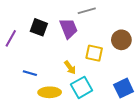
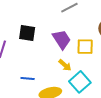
purple trapezoid: (69, 28) -> (62, 39), moved

